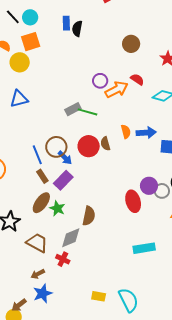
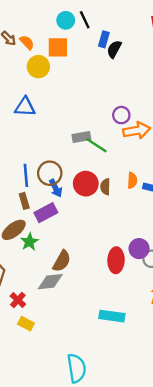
black line: (13, 17) -> (85, 20), moved
gray diamond: (71, 238) -> (50, 282), moved
yellow rectangle: (99, 296) -> (26, 324), moved

